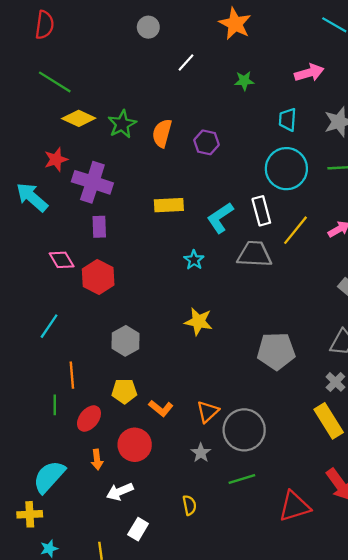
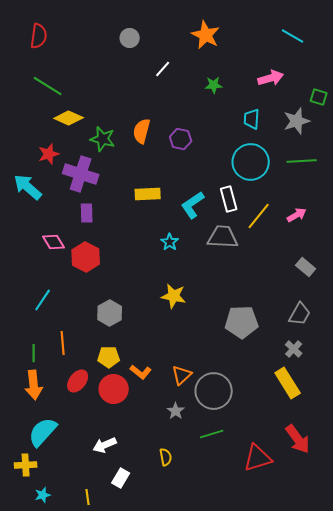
green star: (122, 124) -> (103, 139), moved, turned -30
green line: (55, 405) -> (34, 353), moved
red circle: (135, 445) -> (114, 389), moved
orange arrow: (97, 460) -> (34, 385), moved, size x1.6

